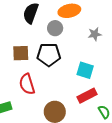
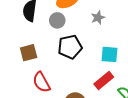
black pentagon: (49, 55) -> (70, 47), moved
cyan square: (85, 70) -> (109, 54), moved

